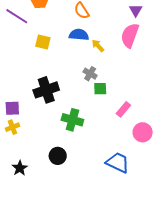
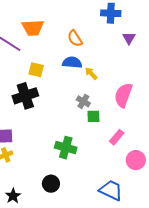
pink semicircle: (130, 35) -> (123, 95), moved
black cross: (46, 90) -> (25, 96), moved

